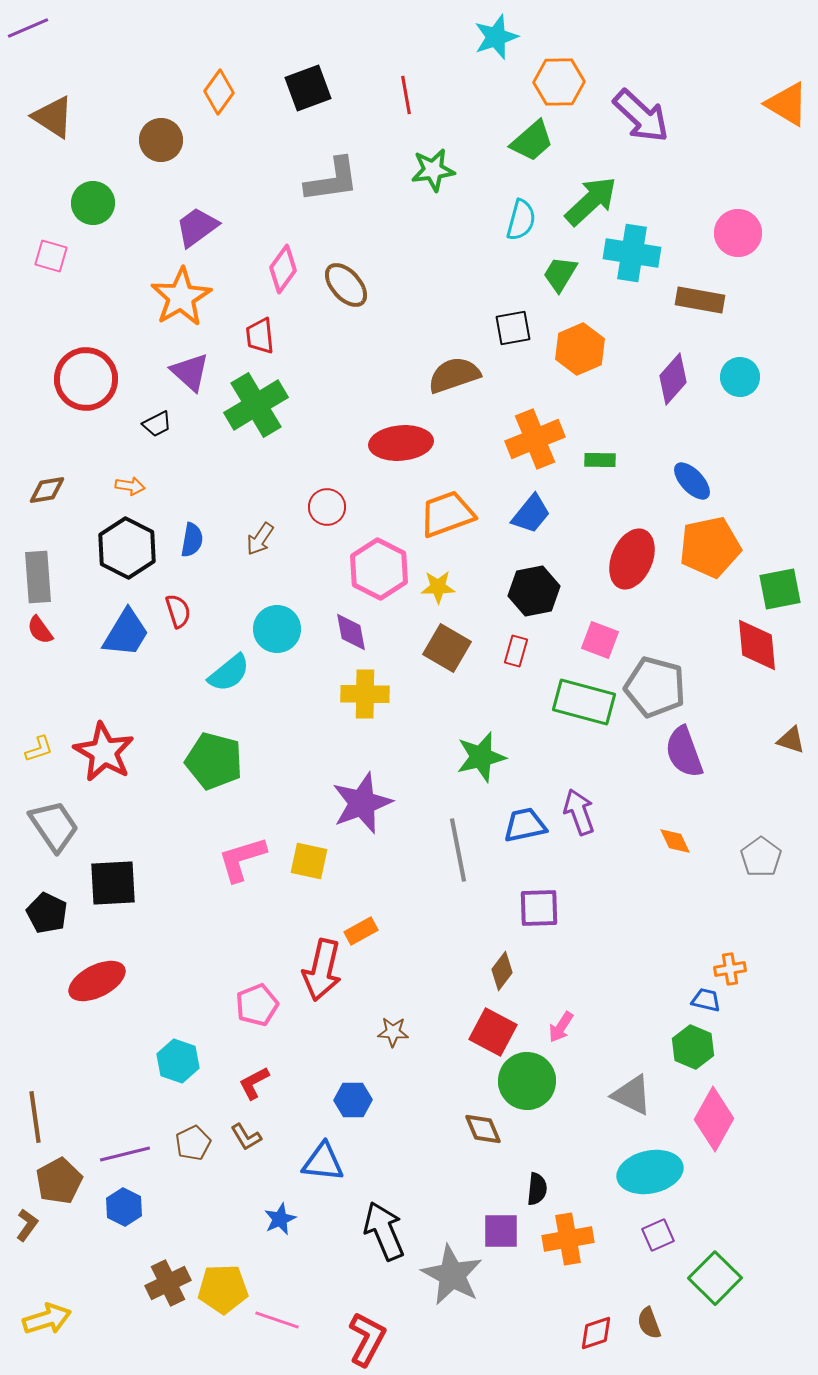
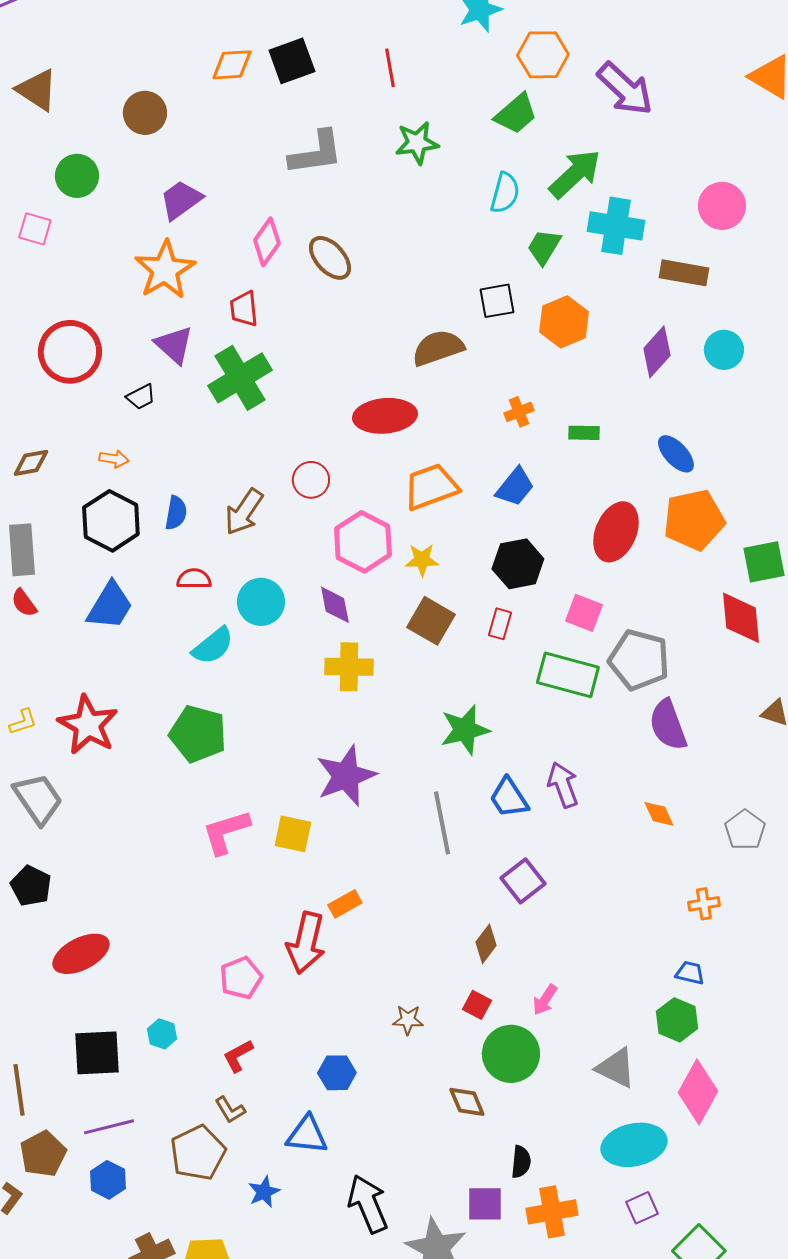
orange diamond: (219, 92) -> (232, 65), moved, turned 51
orange cross: (535, 439) -> (519, 412), size x0.5
brown arrow: (260, 539) -> (244, 512), size x1.4
red semicircle: (178, 611) -> (194, 579), moved, turned -72
blue trapezoid: (525, 825) -> (509, 798), turned -111
black square: (113, 883) -> (97, 1053), moved
purple square: (539, 908) -> (523, 881), turned -36
orange cross: (730, 969) -> (704, 904), moved
brown star: (393, 1032) -> (408, 1020), moved
red square: (493, 1032) -> (477, 1005), size x0.6
cyan hexagon: (178, 1061) -> (162, 1034), size x0.7
brown pentagon: (193, 1143) -> (198, 1153), moved, size x1.6

